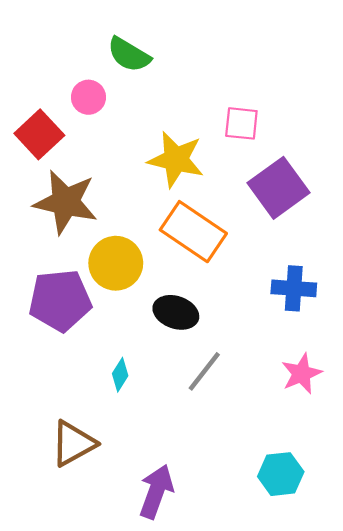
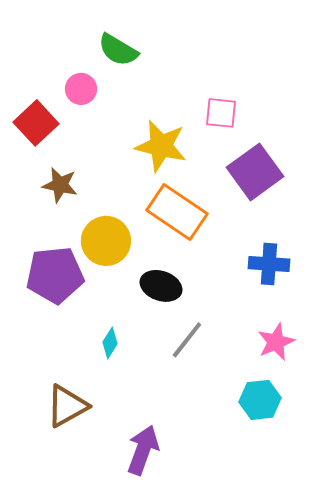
brown star: (66, 202) -> (60, 185), size x0.6
cyan hexagon: (281, 474) -> (260, 400), moved

